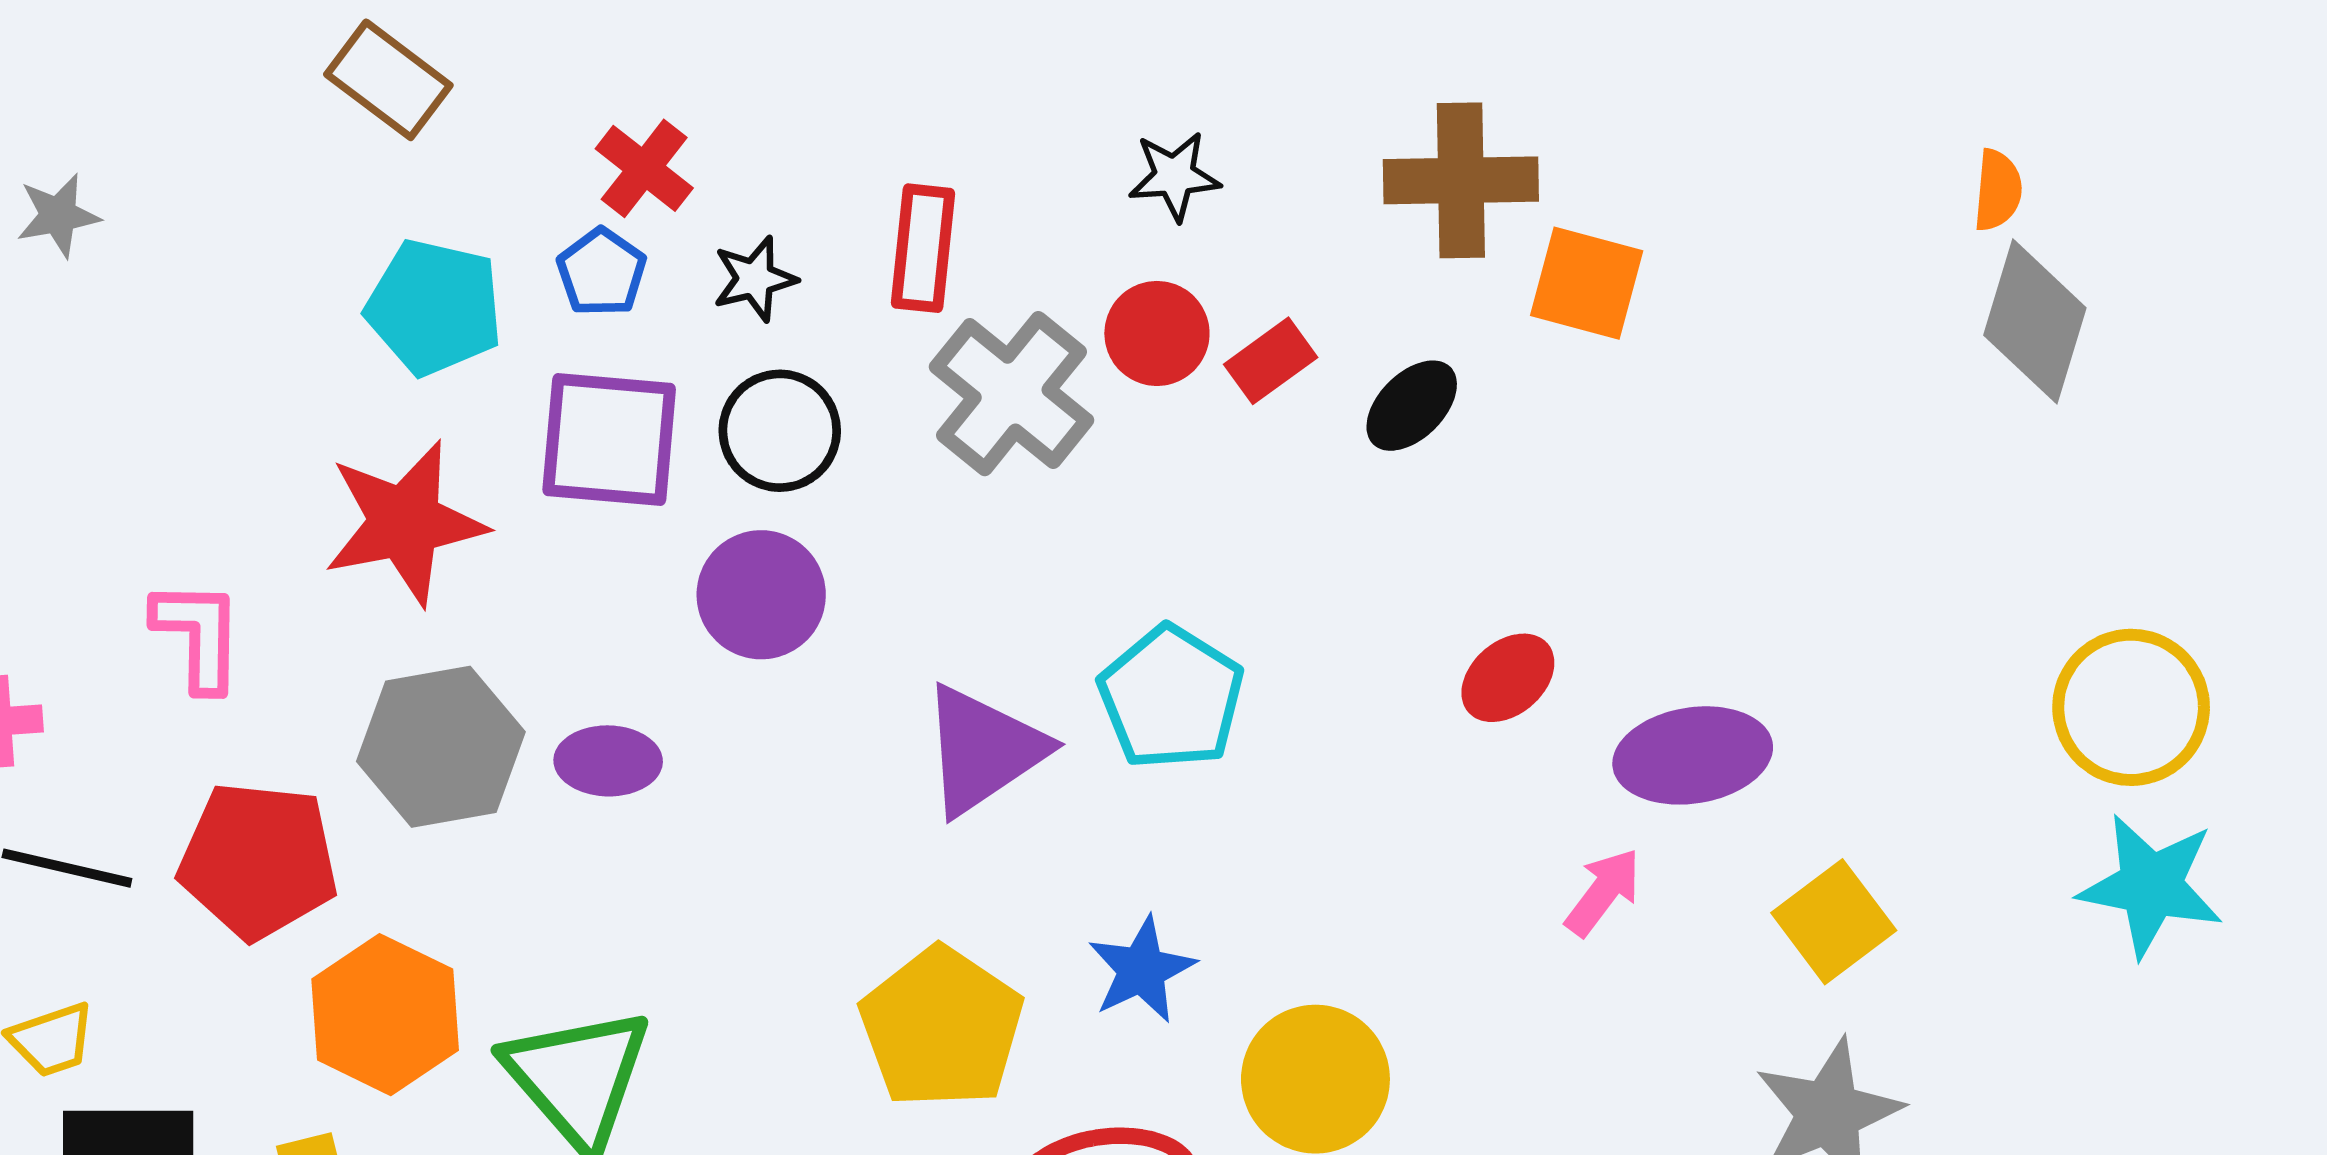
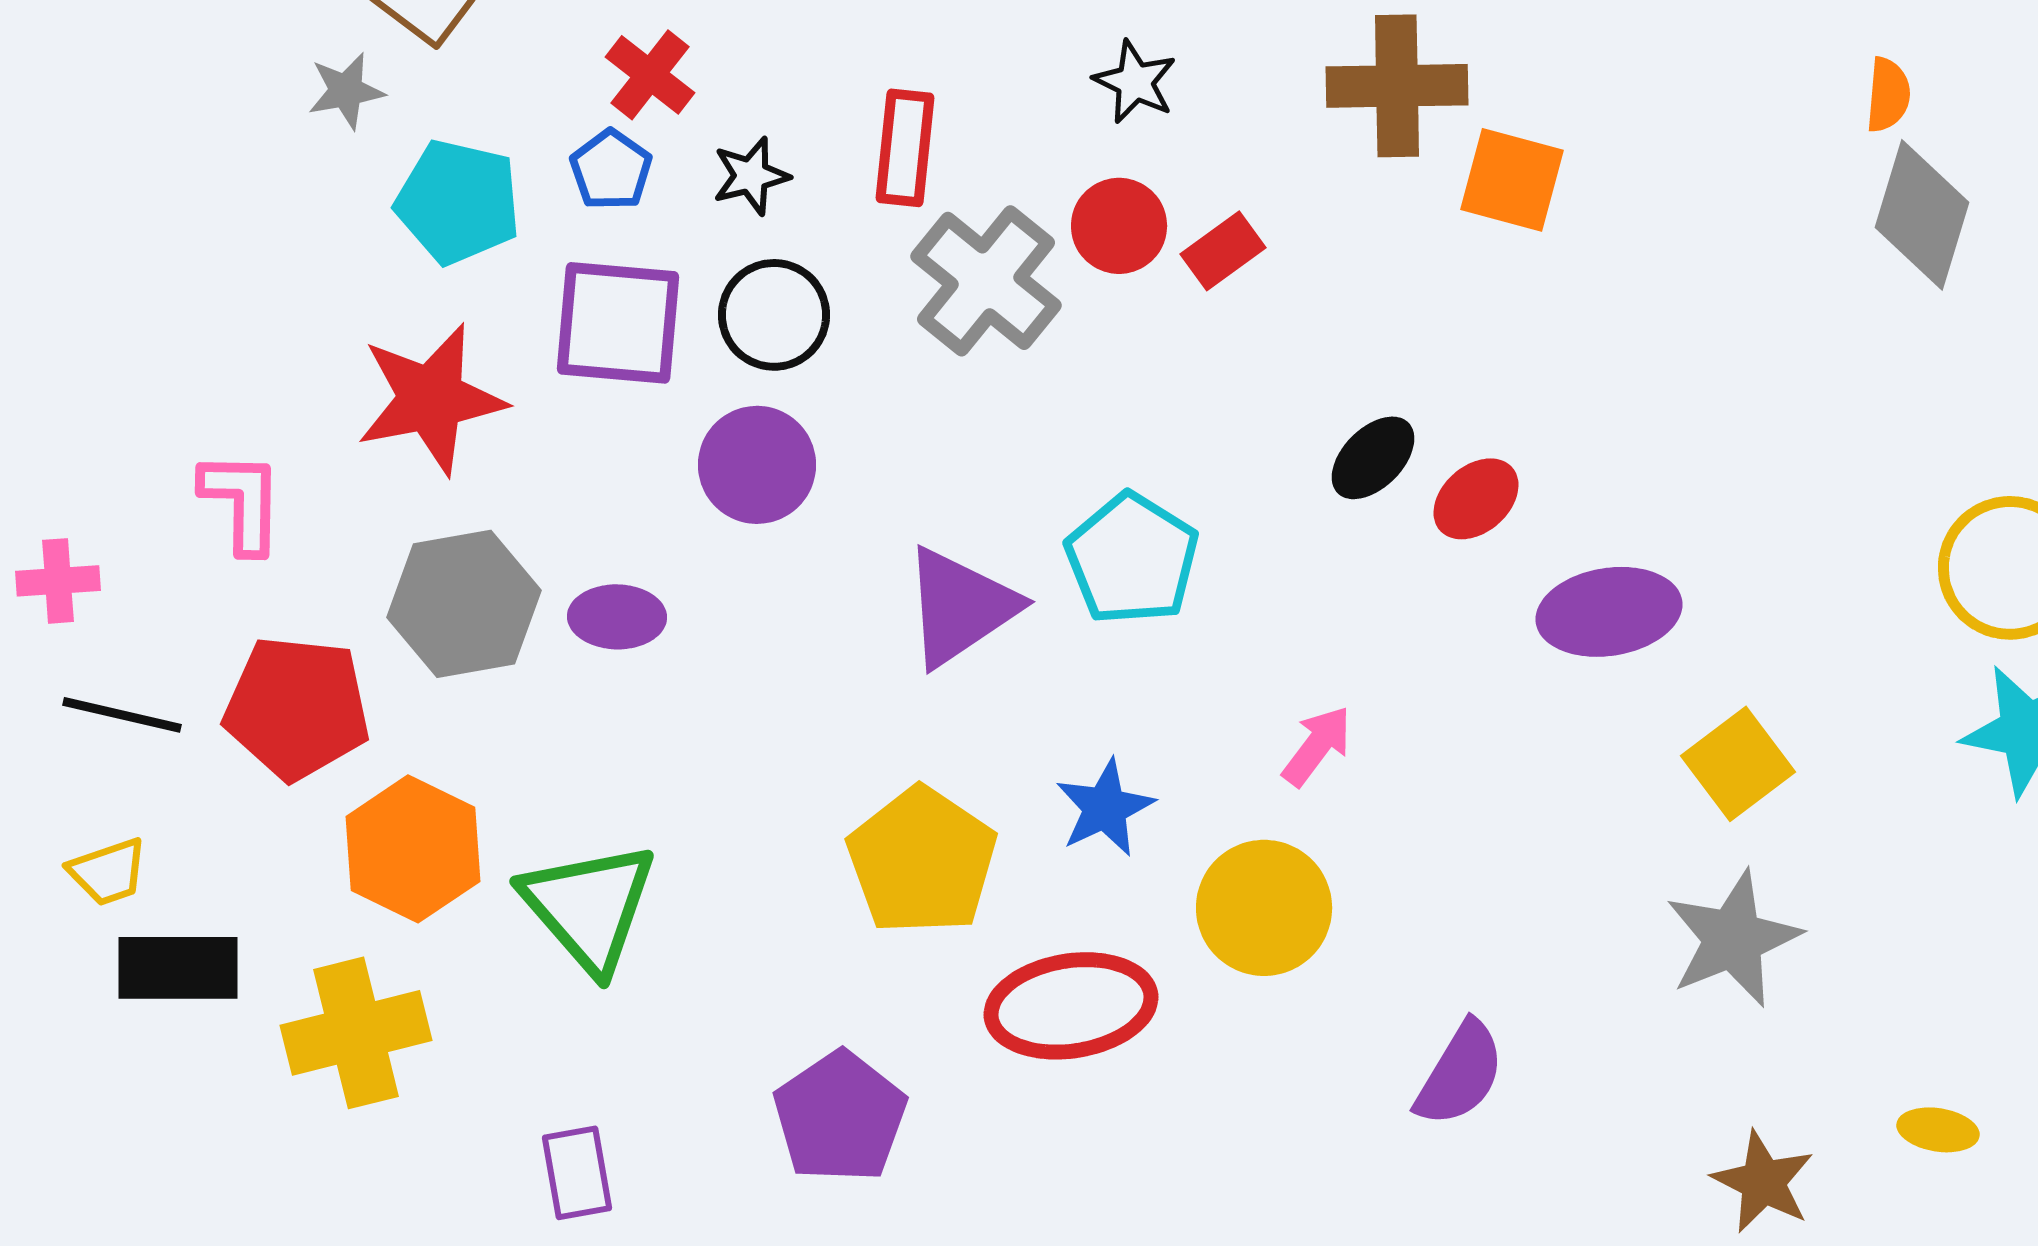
black star: (1174, 176) -> (1135, 82), turned 30
gray star: (58, 215) -> (346, 91), moved
black ellipse: (1412, 406) -> (1373, 458), moved
red ellipse: (1508, 678) -> (1476, 499), moved
pink arrow: (1603, 892) -> (1317, 746), moved

